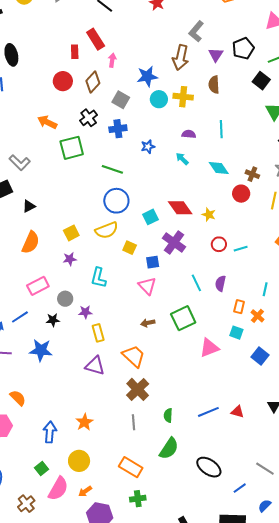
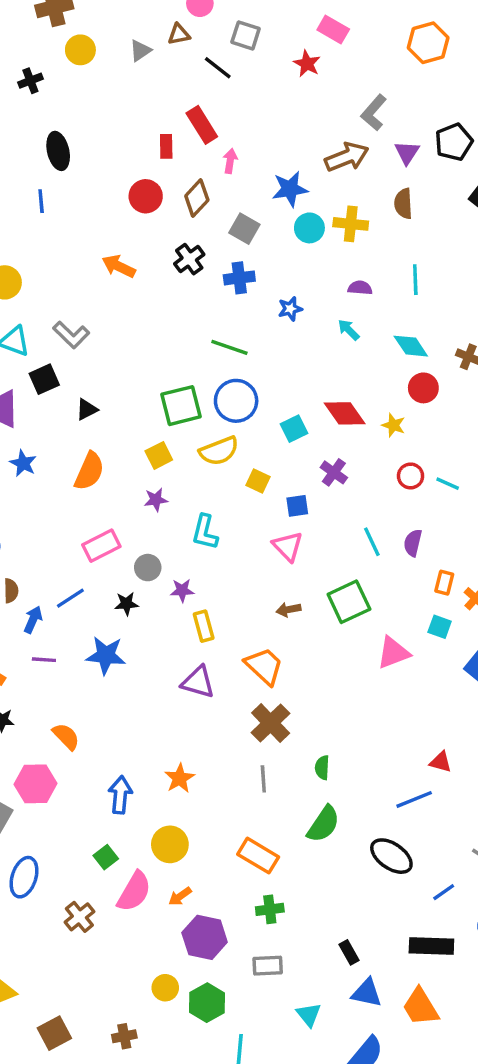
brown arrow: (181, 57) -> (347, 157), turned -125
green square: (72, 148) -> (181, 406), moved
red circle: (241, 194) -> (423, 388), moved
purple cross: (174, 242) -> (334, 472), size x0.7
cyan line: (241, 249) -> (448, 484), turned 40
blue line: (208, 412) -> (414, 799), moved

